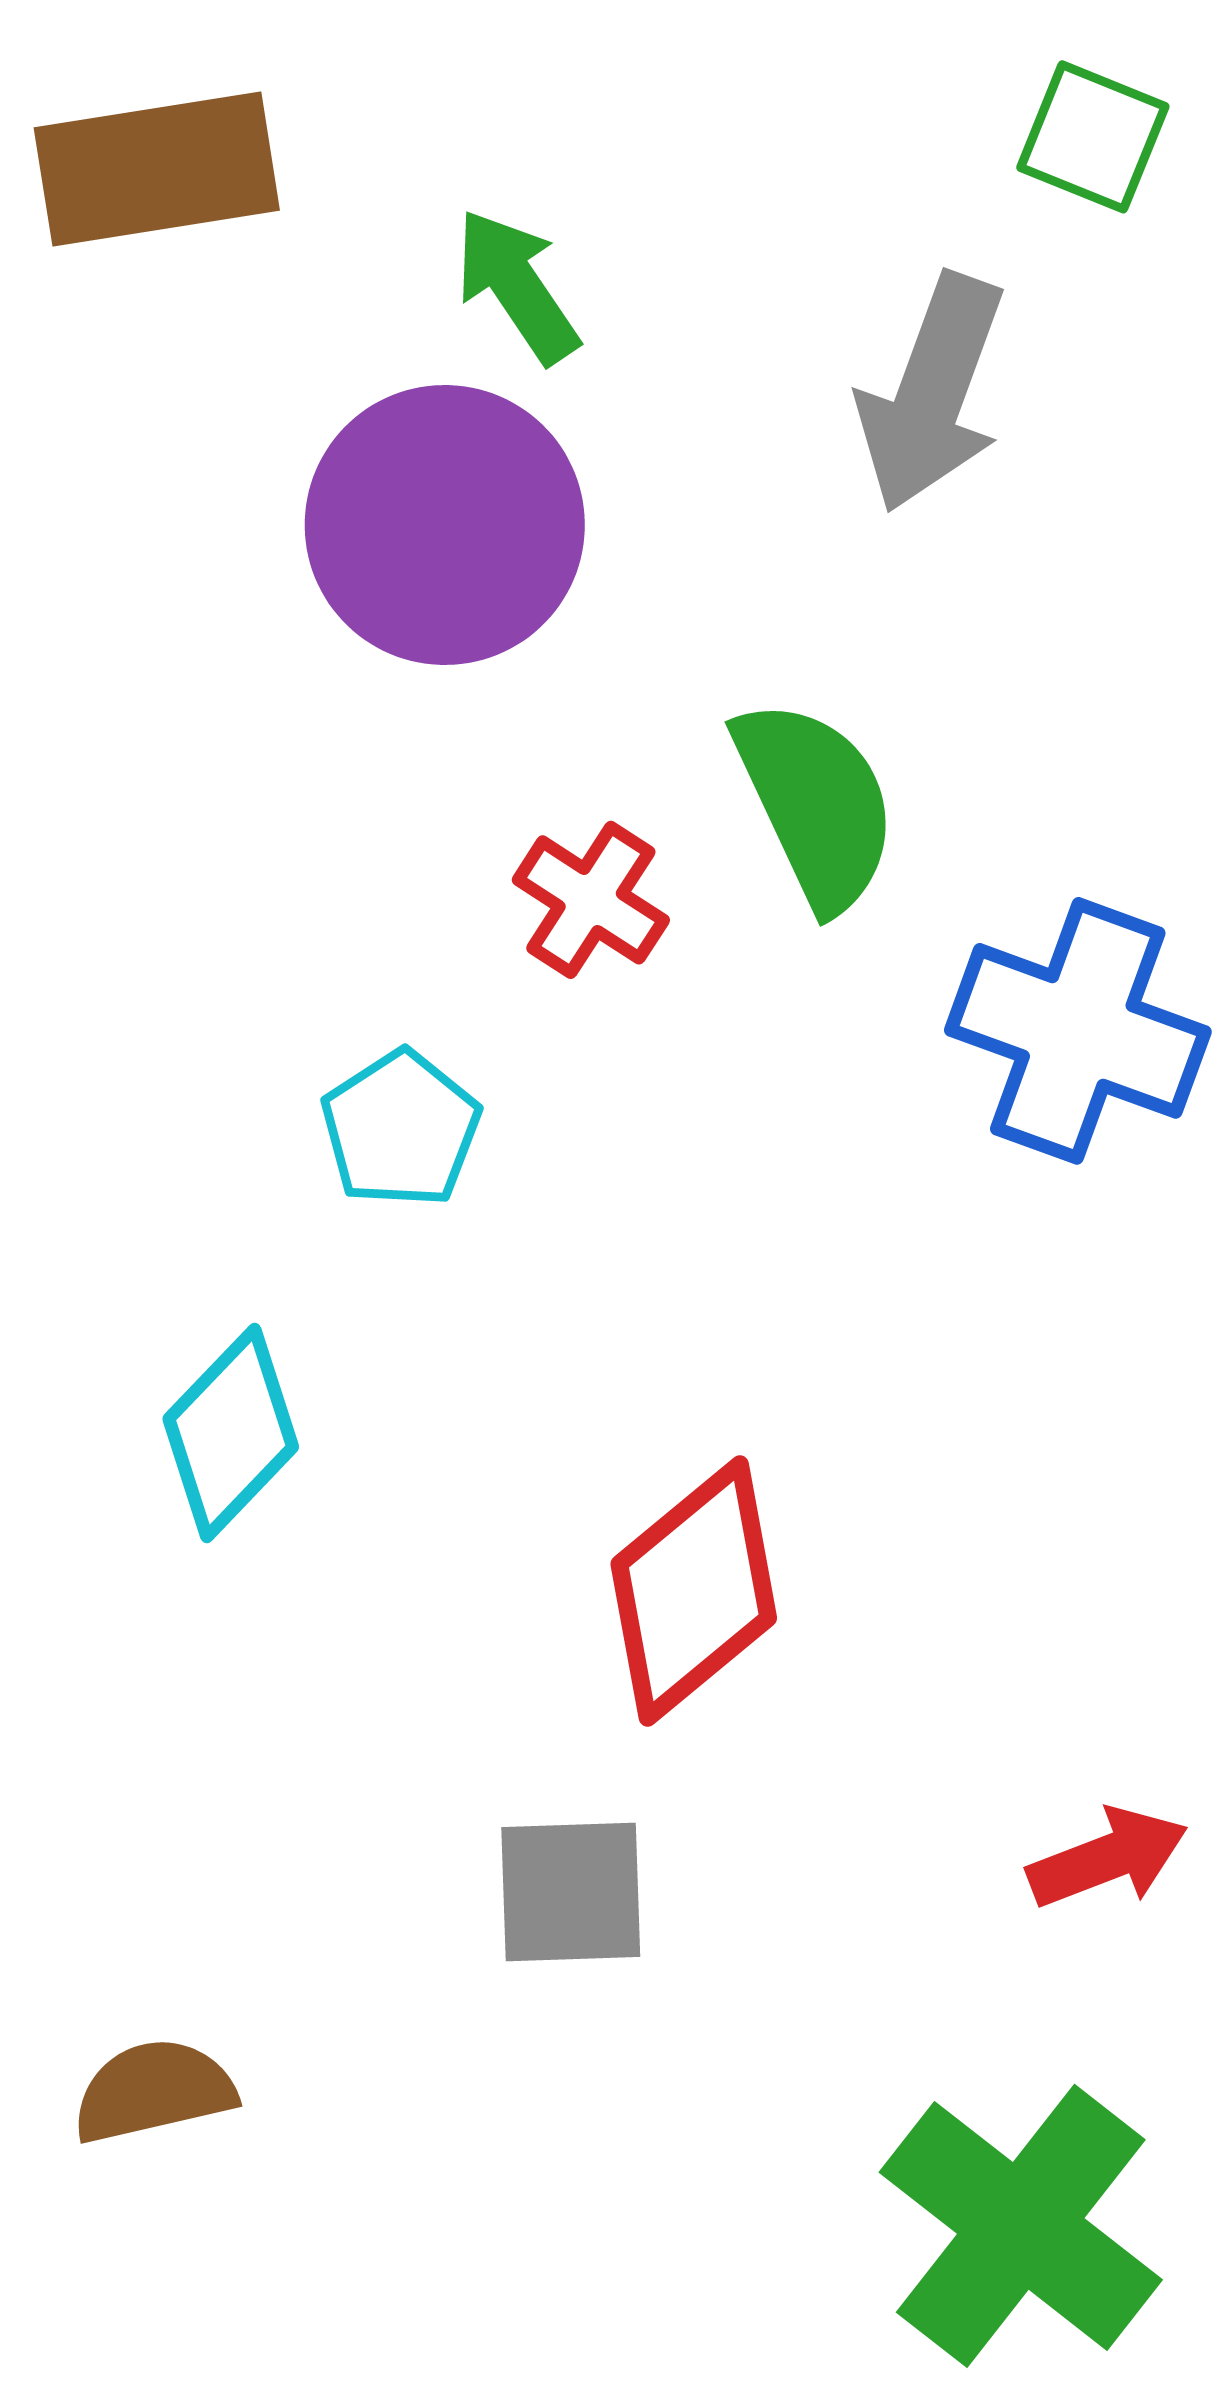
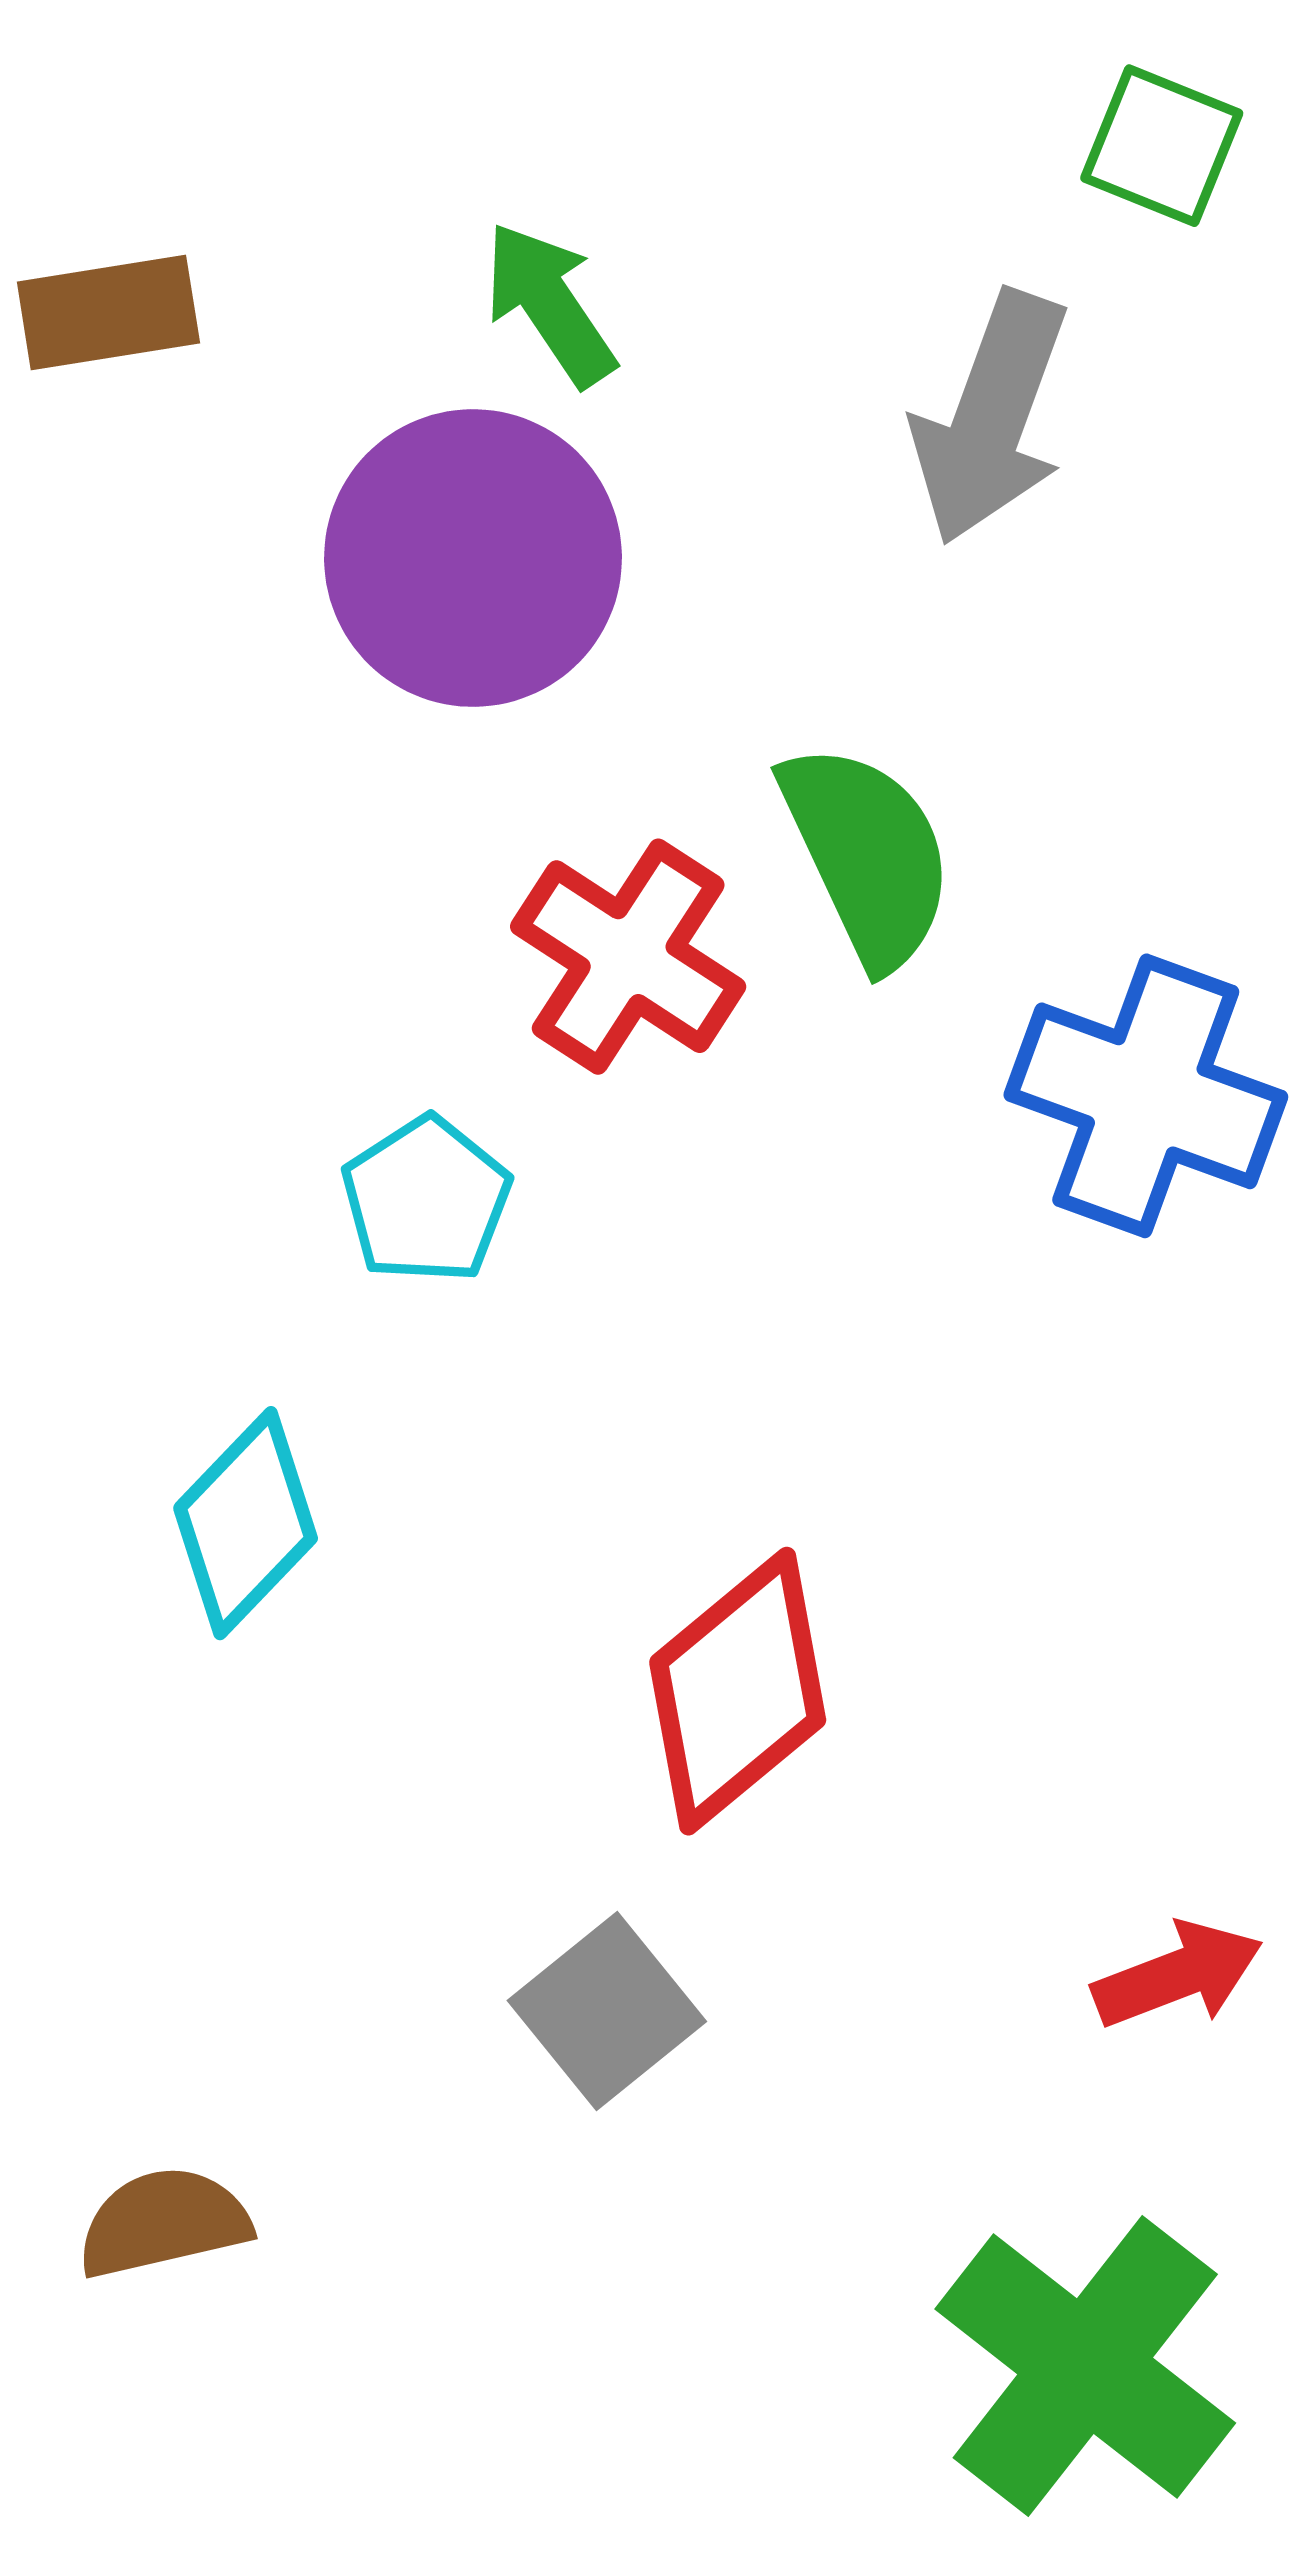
brown rectangle: (157, 169) -> (108, 312), moved, size x0.7
red cross: (591, 900) -> (628, 957), size x1.4
gray square: (571, 1892) -> (607, 2011), turned -37

